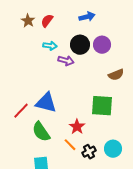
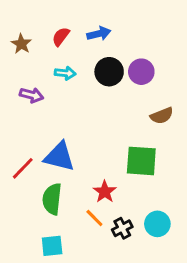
blue arrow: (87, 17) -> (99, 34), moved
brown star: (28, 21) -> (21, 44), moved
purple arrow: (66, 61) -> (32, 95), moved
green semicircle: (41, 132) -> (52, 199), turned 40

